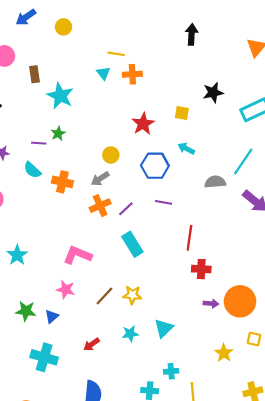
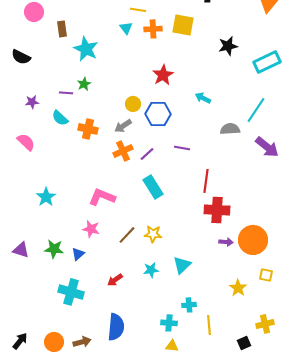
yellow square: (182, 113) -> (183, 25), moved, size x1.6
blue hexagon: (155, 166) -> (158, 114), moved
red cross: (201, 269) -> (217, 210), size x1.4

